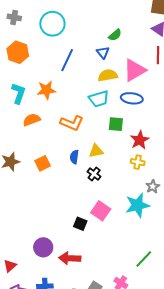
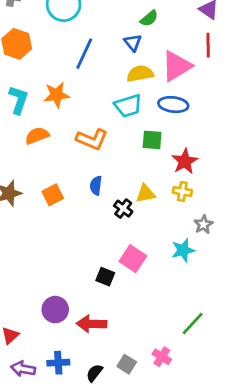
yellow triangle: (96, 151) -> (146, 194), moved
cyan star: (137, 205) -> (183, 250), size x0.7

